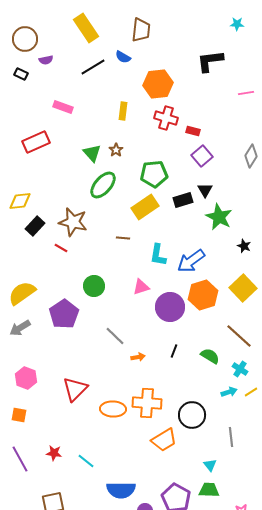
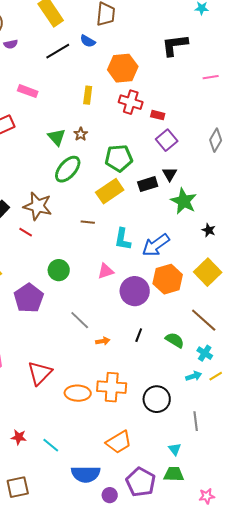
orange trapezoid: (164, 440) -> (119, 442), moved

